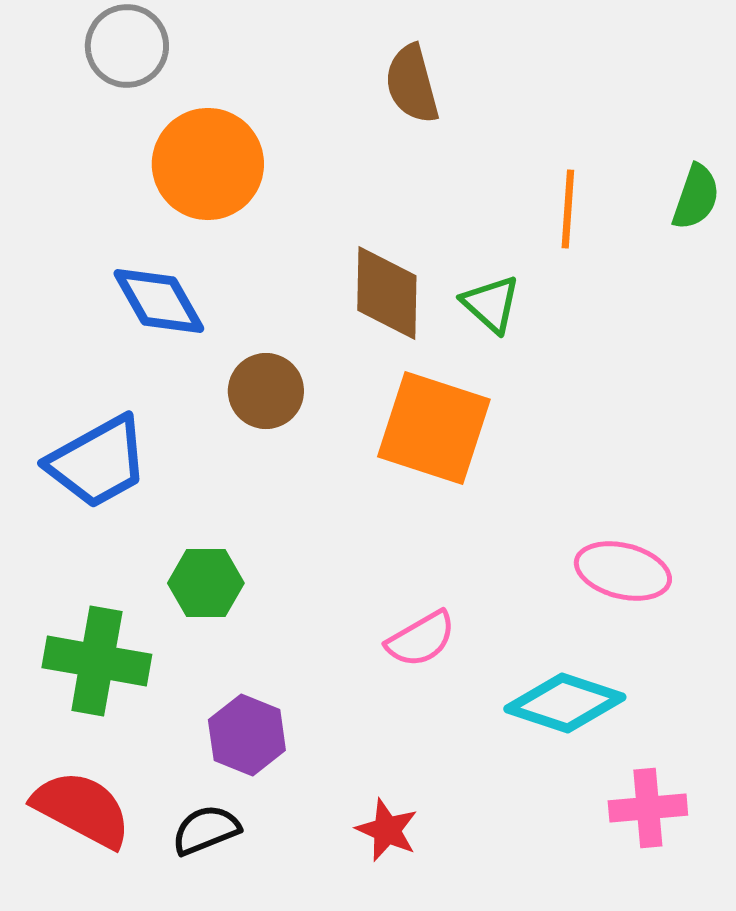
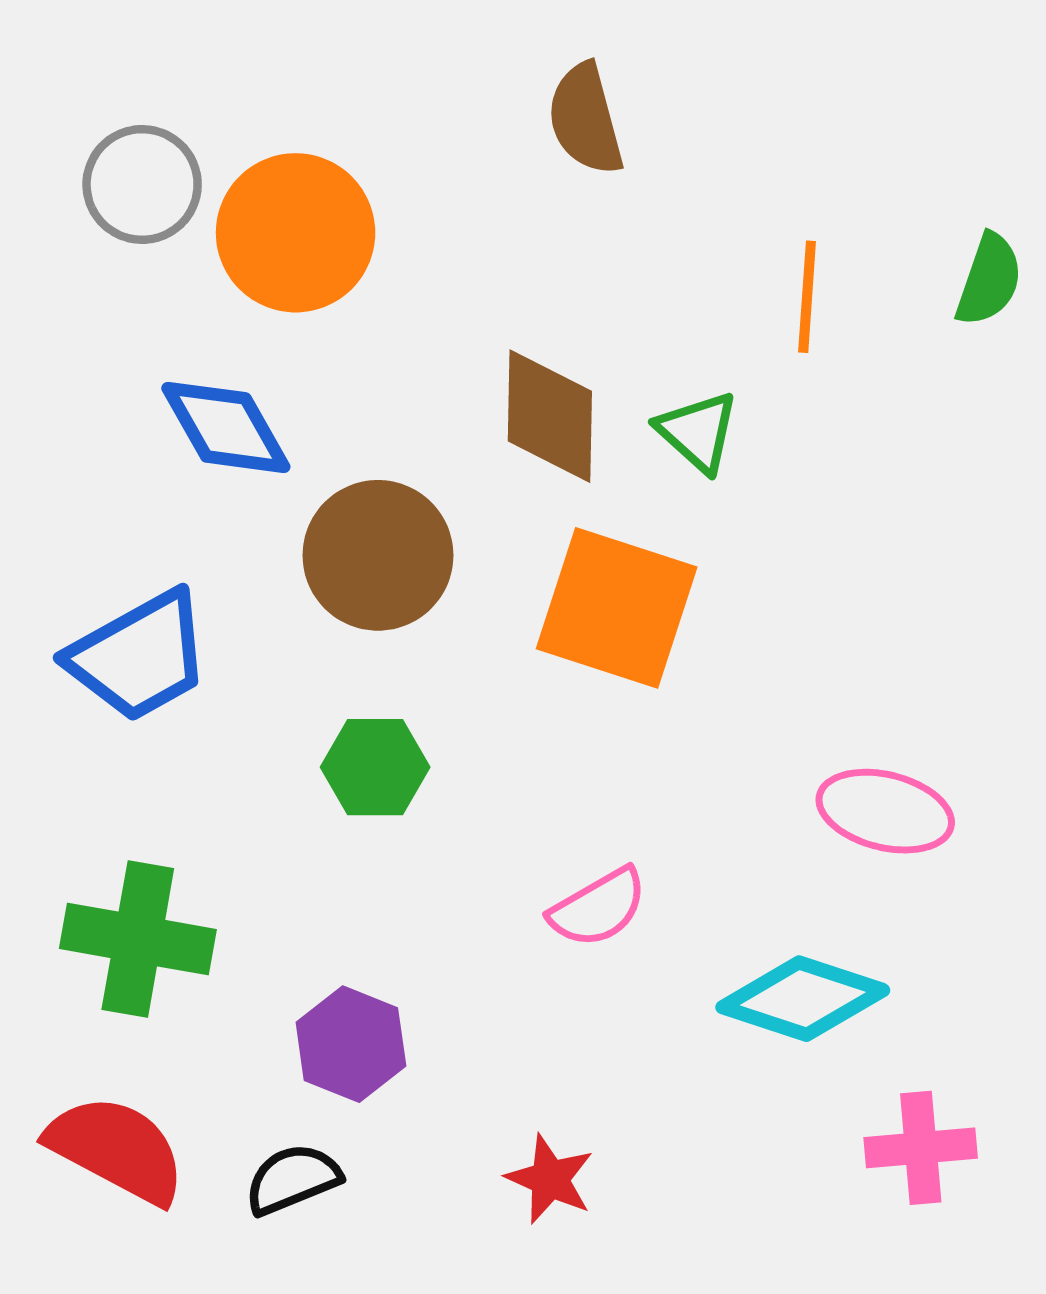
gray circle: (127, 46) -> (142, 184), moved
brown circle: (266, 391) -> (378, 555), size x1.4
green hexagon: (206, 583) -> (375, 767), moved

